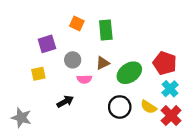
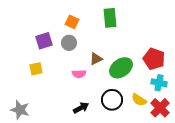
green rectangle: (106, 30) -> (110, 18), moved
gray circle: (73, 60) -> (69, 43), moved
cyan cross: (170, 89) -> (159, 83), turned -35
black arrow: (65, 102) -> (81, 108), moved

